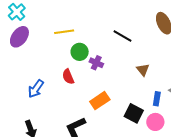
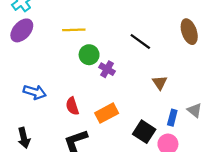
red semicircle: (68, 77) -> (72, 106), moved
blue arrow: (36, 89) -> (35, 92), turned -114

